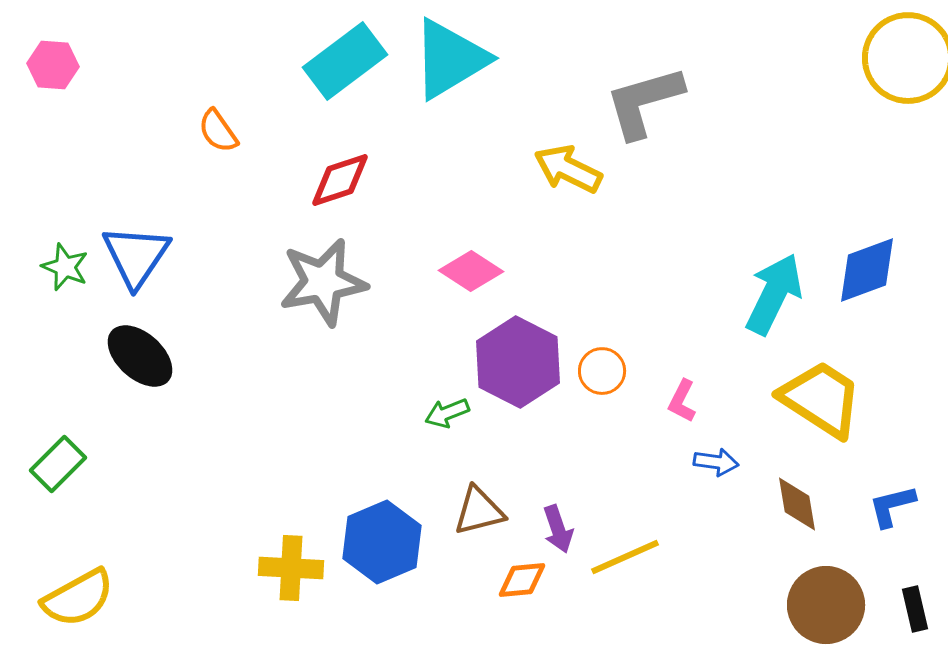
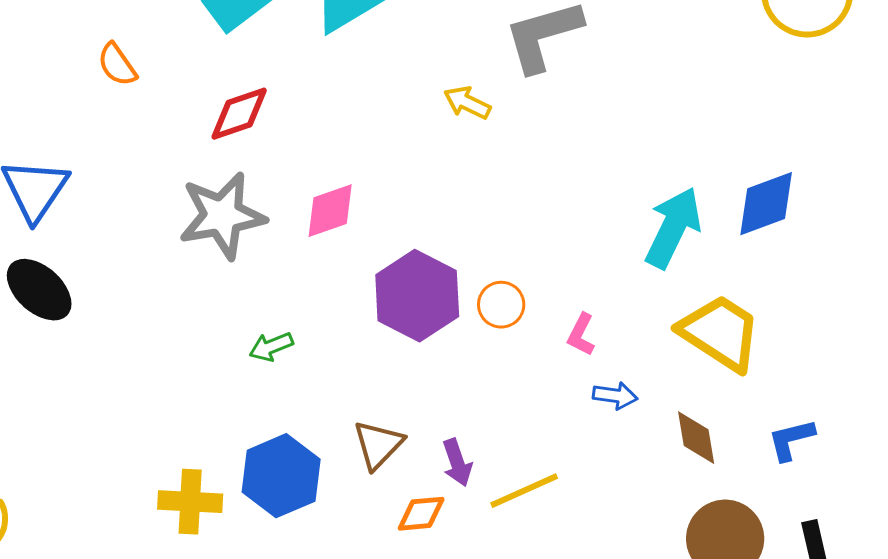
yellow arrow: (568, 169) -> (467, 103), size x0.7
pink diamond: (471, 271) -> (330, 211), moved, turned -52
green arrow: (447, 413) -> (271, 347), moved
brown triangle: (479, 511) -> (378, 445), turned -32

